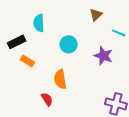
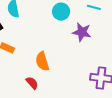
cyan circle: (69, 44) -> (61, 12), moved

